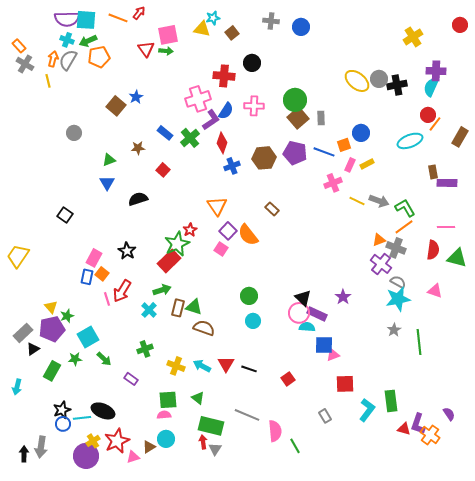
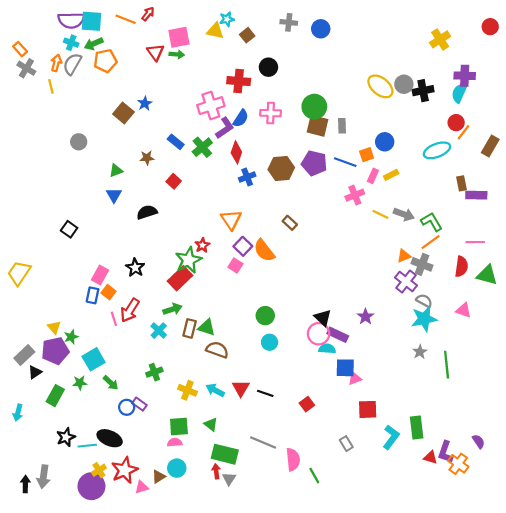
brown square: (298, 118) -> (318, 126), turned -35
blue circle: (63, 424) -> (127, 407), moved

